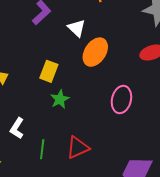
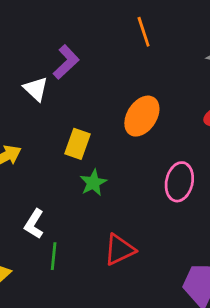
white triangle: (77, 28) -> (36, 89), moved
green line: (42, 149) -> (54, 256), moved

